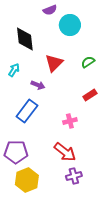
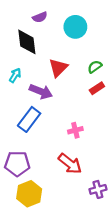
purple semicircle: (50, 10) -> (40, 17), moved
purple arrow: (38, 85) -> (41, 91), size x1.5
red rectangle: (90, 95) -> (97, 88), moved
purple cross: (74, 176) -> (98, 189), moved

